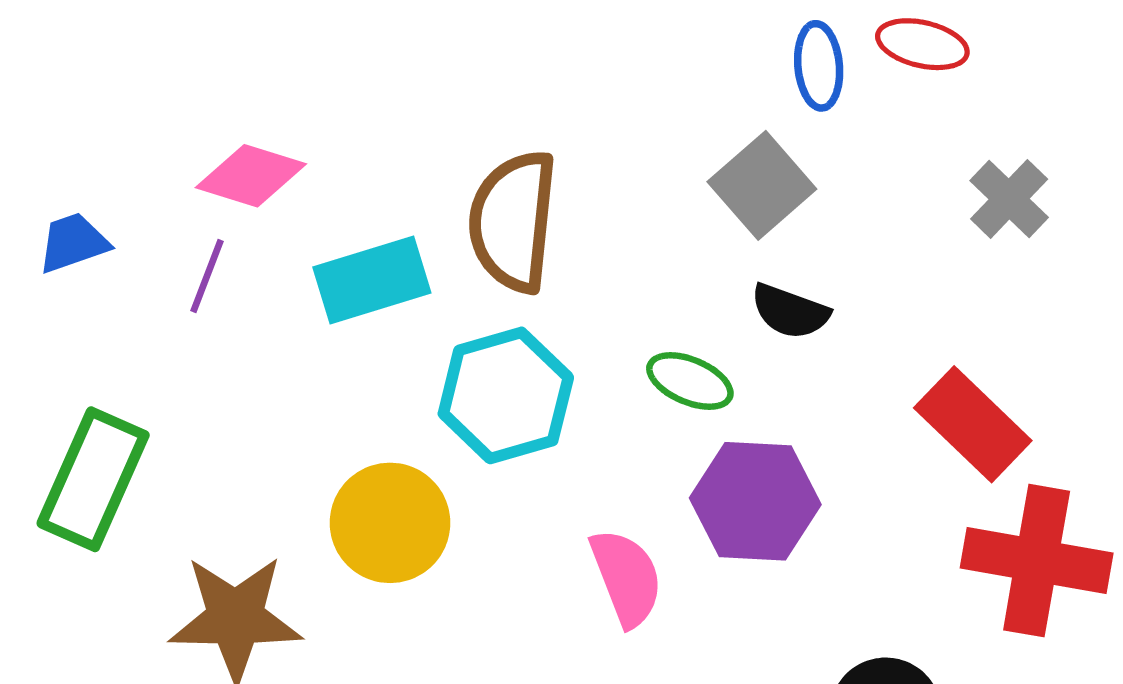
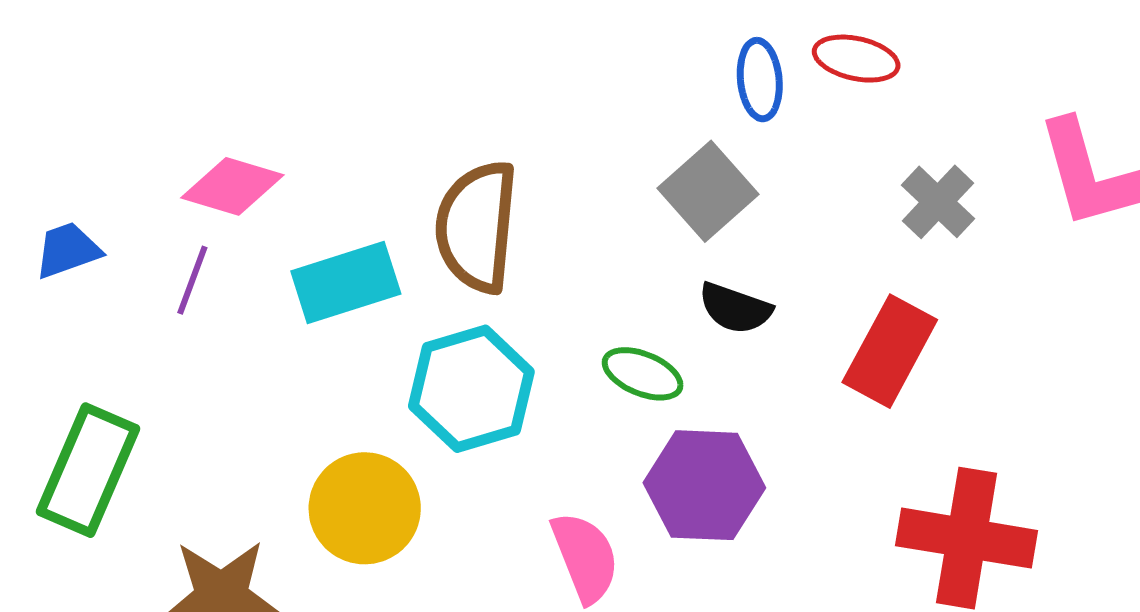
red rectangle: (973, 424) -> (890, 351), moved, turned 75

